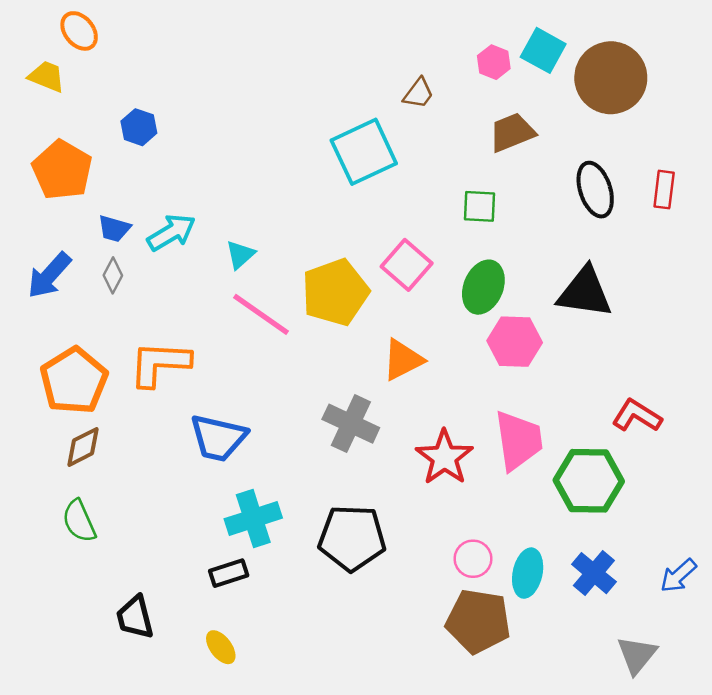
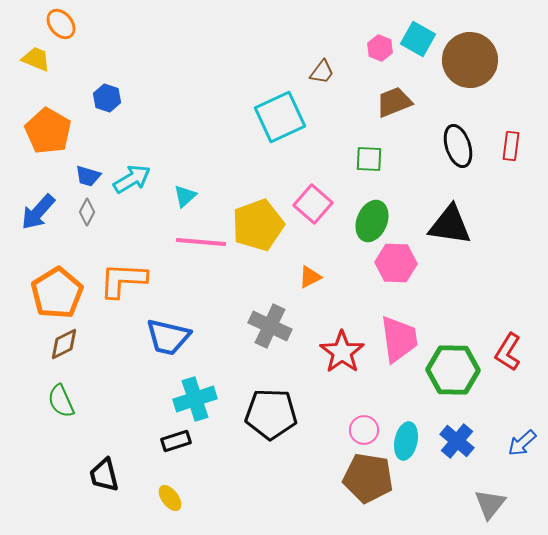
pink line: (261, 314) -> (201, 242), turned -30
orange triangle: (403, 360) -> (310, 277), size x0.7
red L-shape: (637, 416) -> (508, 352), moved, turned -90

